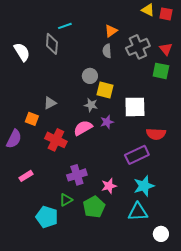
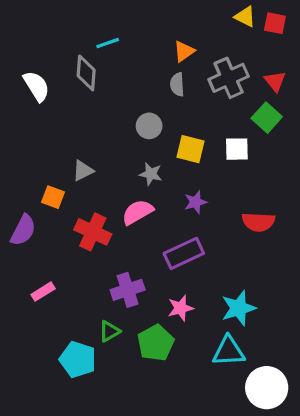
green square: (161, 71) -> (267, 118), turned 30
yellow square: (105, 90) -> (190, 149), moved
white square: (135, 107) -> (237, 149), moved, size x0.7
purple star: (107, 122) -> (195, 202), moved
purple rectangle: (137, 155) -> (184, 253), moved
white circle: (161, 234) -> (267, 388), size x1.6

